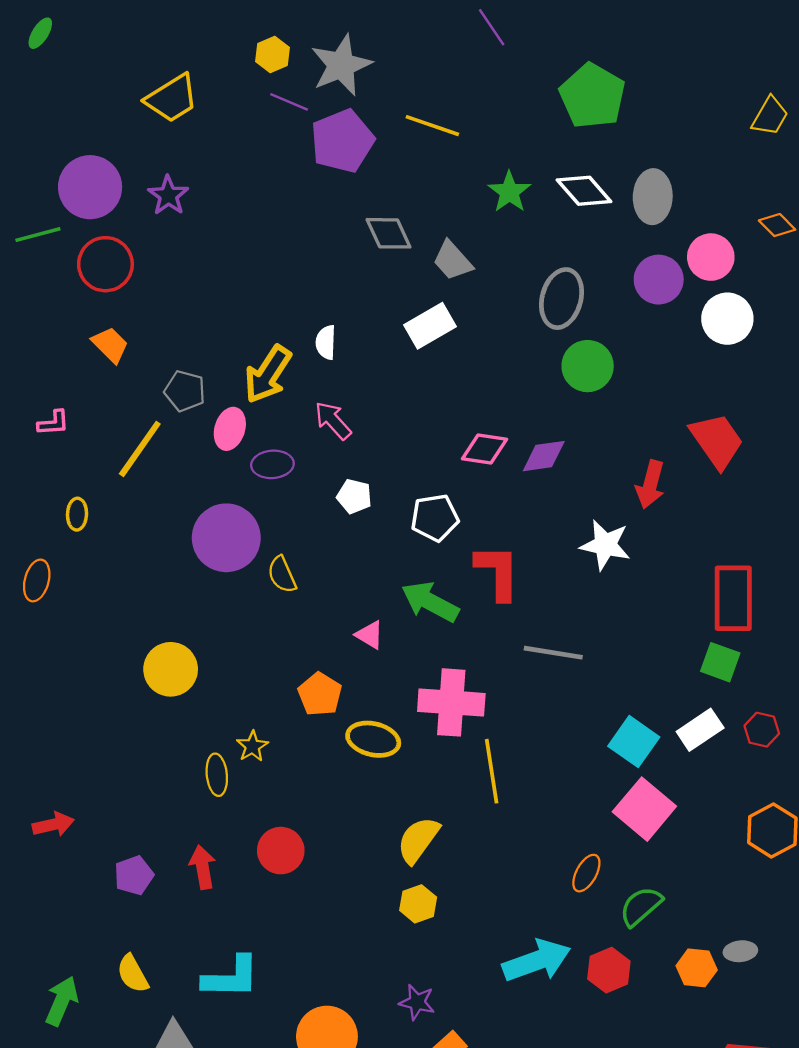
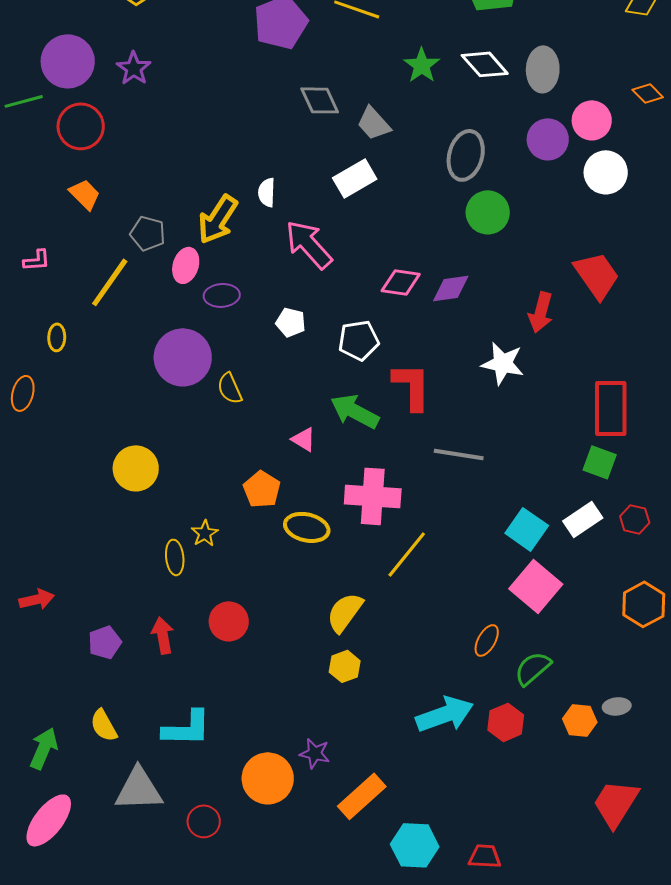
pink arrow: (333, 421) -> (309, 244), moved, size x1.5
yellow line: (492, 771) -> (407, 554), turned 48
purple star: (417, 1002) -> (315, 753), moved

